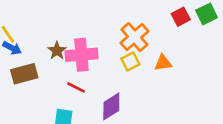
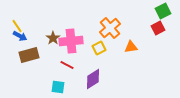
red square: (181, 17) -> (158, 28), moved
yellow square: (130, 62) -> (99, 48), moved

